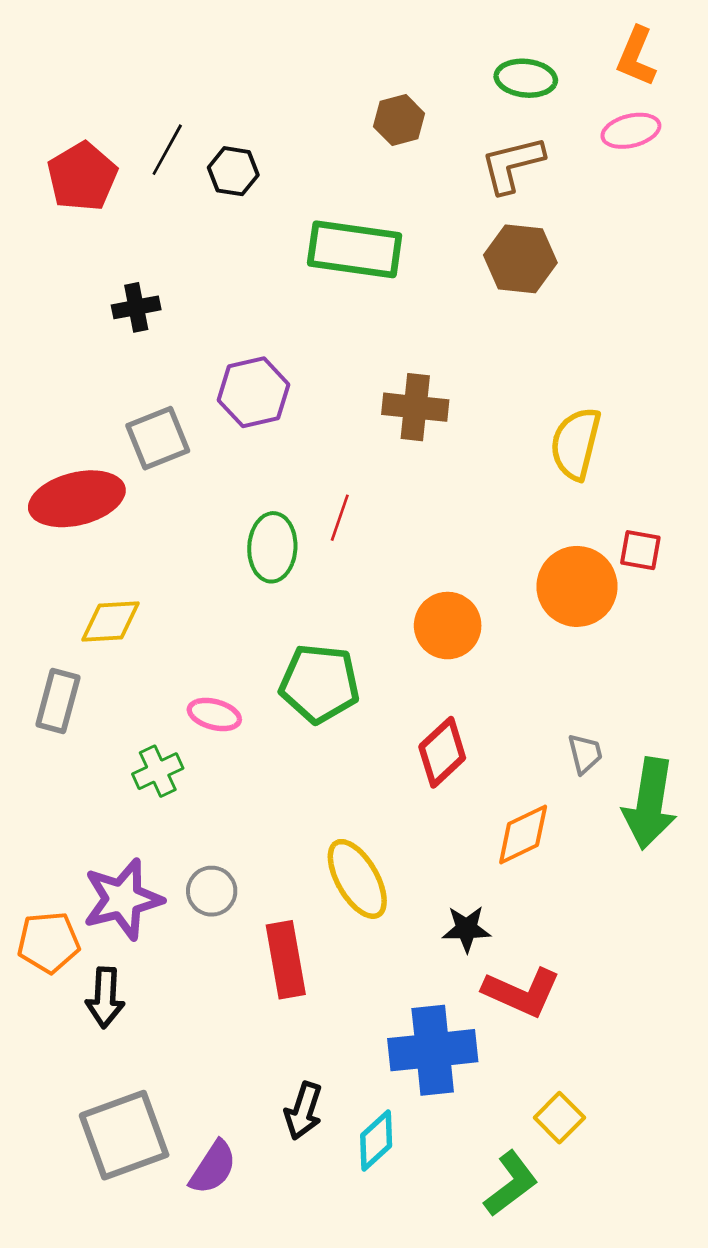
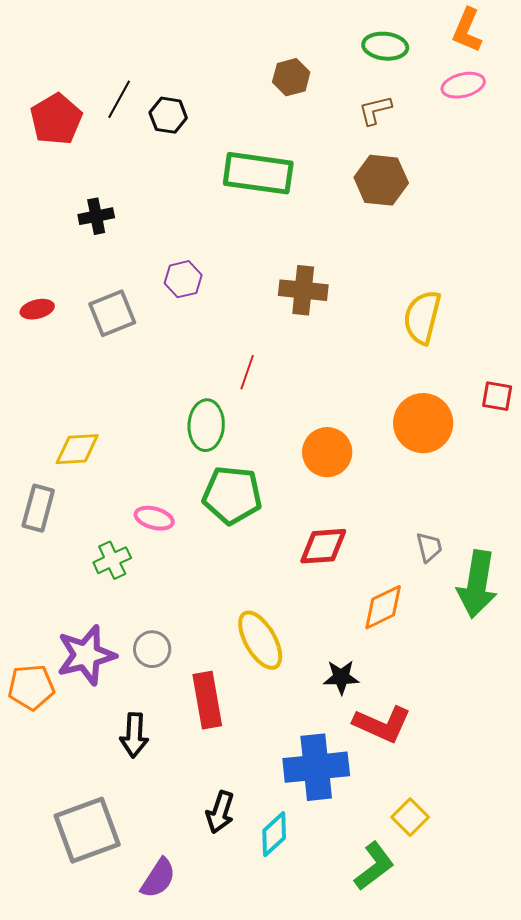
brown L-shape: (512, 164) -> (375, 110), size x0.7
purple hexagon: (253, 392) -> (183, 279), size x0.7
red ellipse: (77, 499) -> (37, 309), moved, size x0.5
green ellipse: (272, 547) -> (206, 425), moved
red square: (640, 550) -> (497, 396), moved
red diamond: (442, 752) -> (323, 546), turned 39
black arrow: (105, 998) -> (134, 735), moved
purple semicircle: (213, 1167) -> (158, 878), moved

